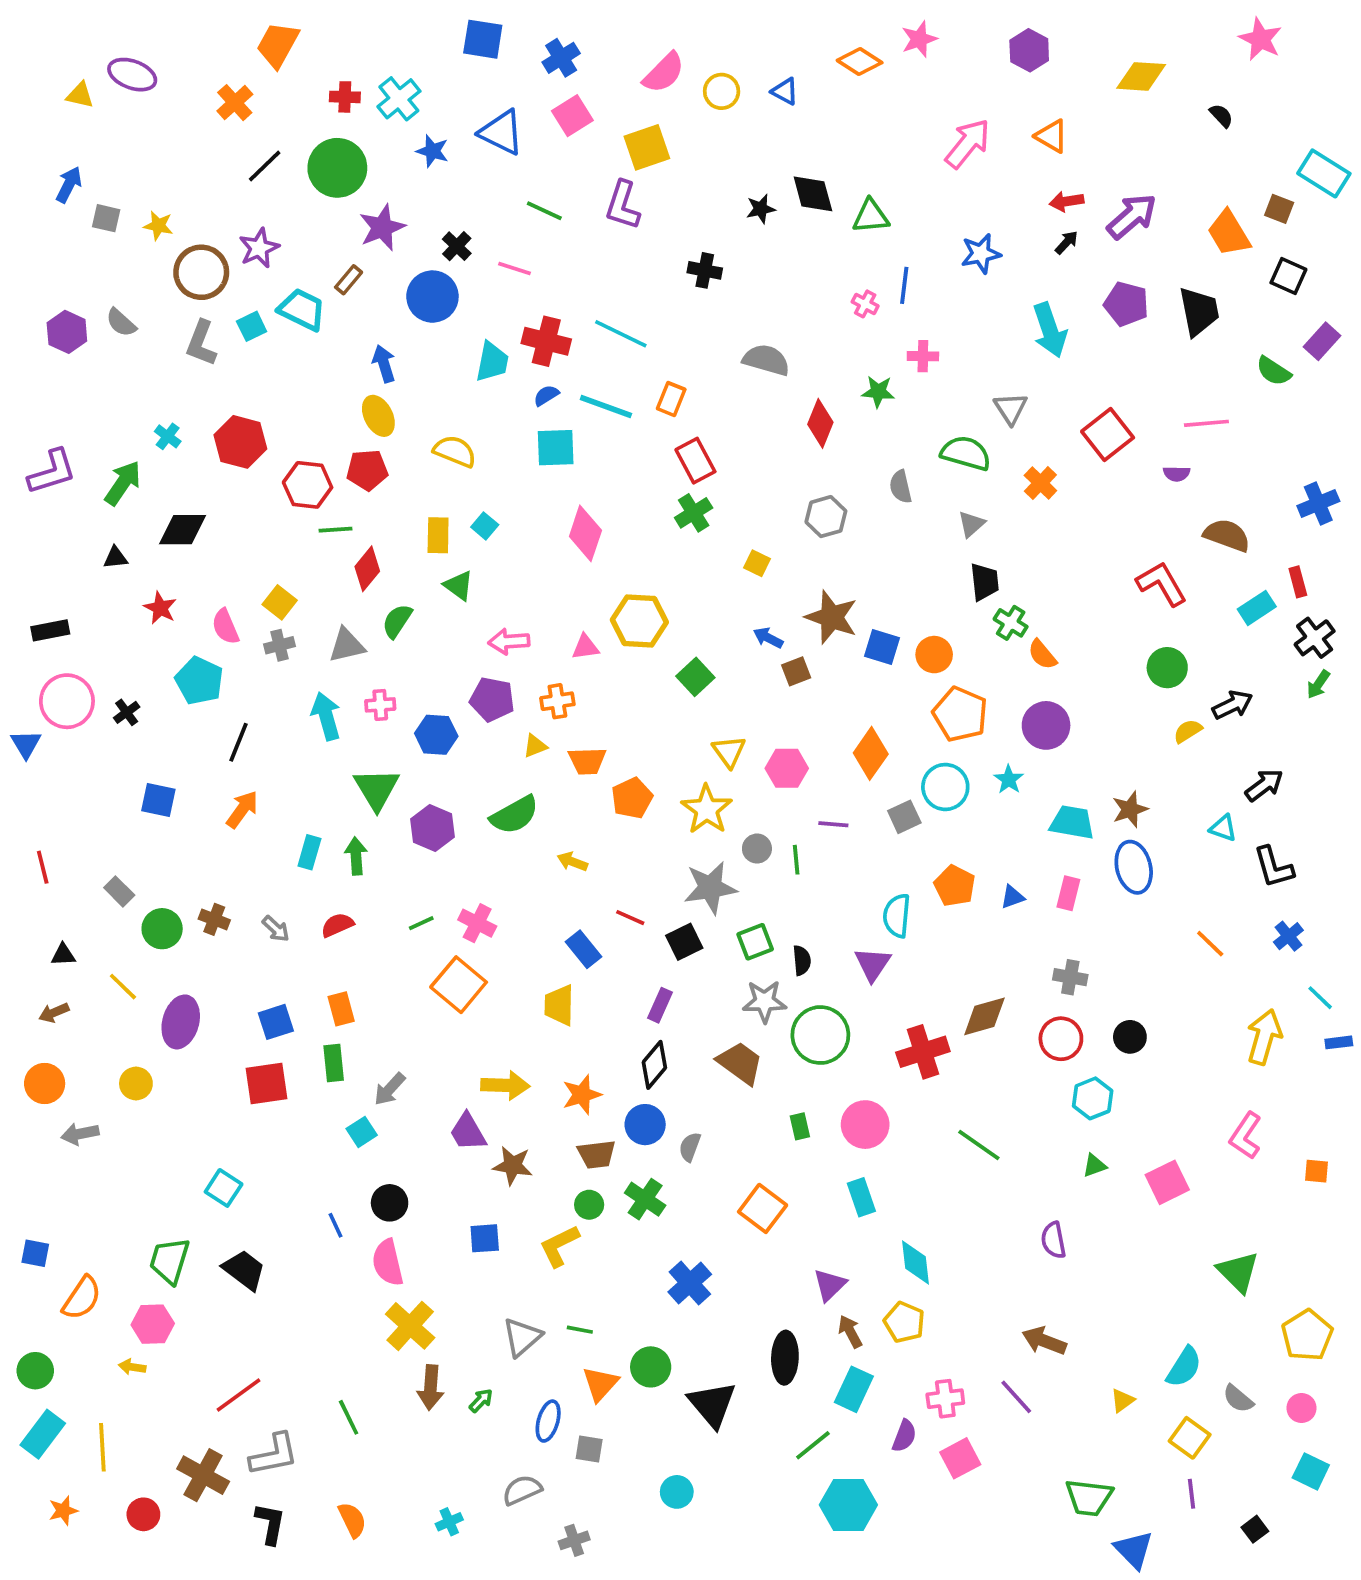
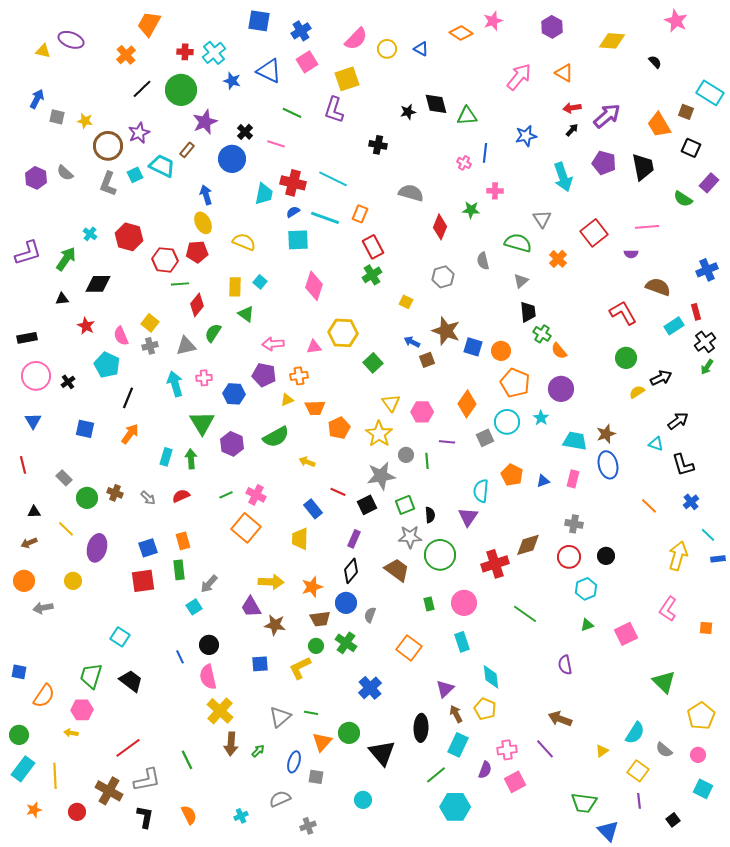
blue triangle: (26, 744) -> (33, 421), moved

